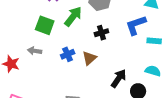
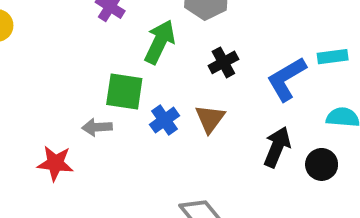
green square: (45, 25) -> (124, 91), moved
blue L-shape: (136, 25) -> (286, 79), moved

